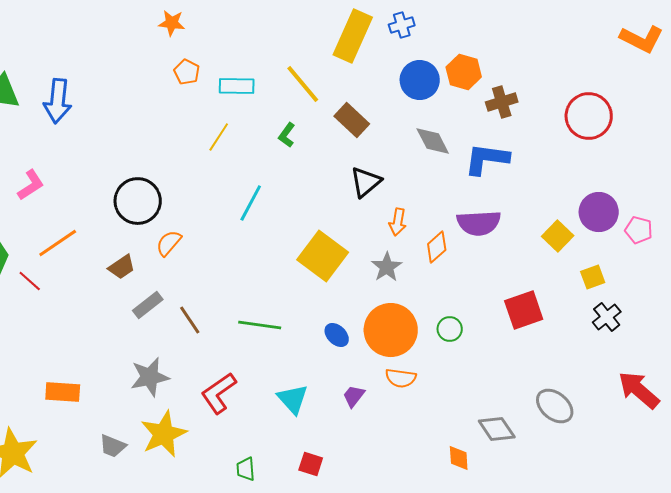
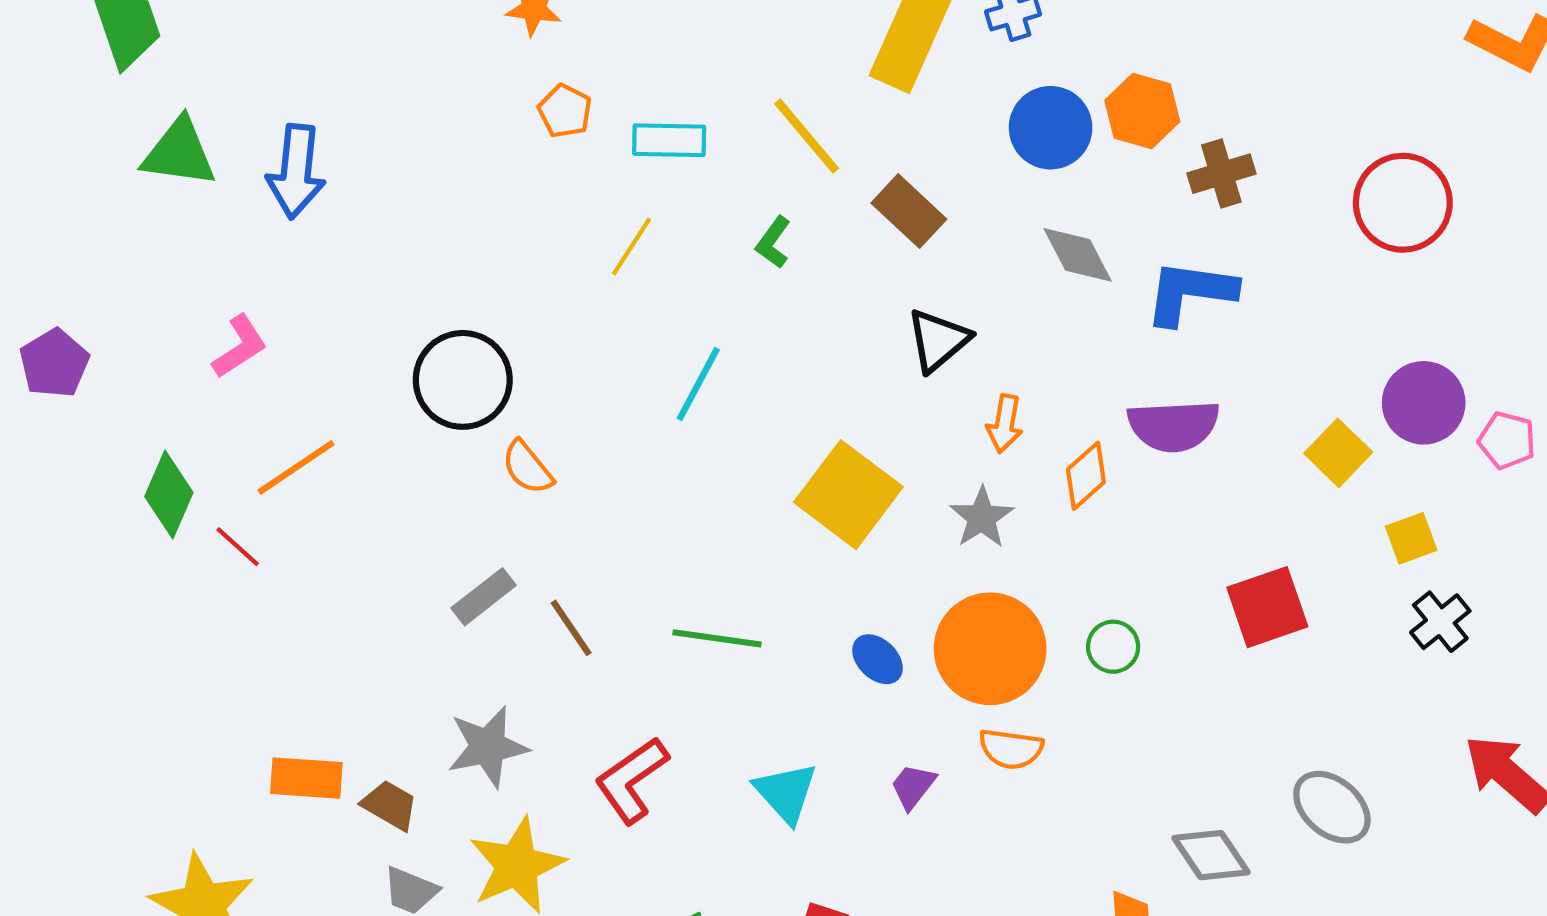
orange semicircle: (169, 243) -> (527, 467), turned -80
brown trapezoid: (122, 267) -> (390, 805), moved, turned -116

